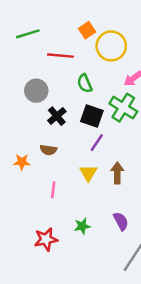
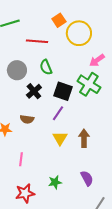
green semicircle: (85, 83) -> (46, 67), moved
purple line: (97, 143) -> (58, 113), moved
pink line: (53, 190) -> (21, 159), moved

